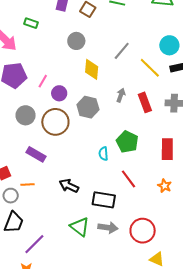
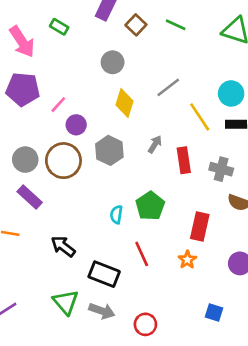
gray circle: (26, 115) -> (25, 160), moved
orange star: (165, 186) -> (187, 260), moved
red circle: (143, 231) -> (145, 324), size x0.7

